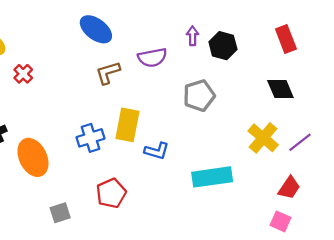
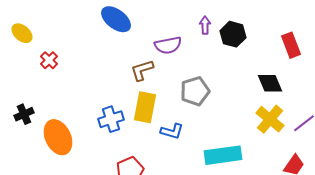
red rectangle: (286, 39) -> (291, 45), moved
brown L-shape: (108, 73) -> (142, 70), moved
black diamond: (280, 89) -> (270, 83), moved
gray pentagon: (199, 96) -> (195, 91), moved

